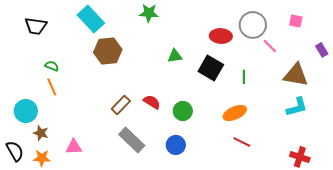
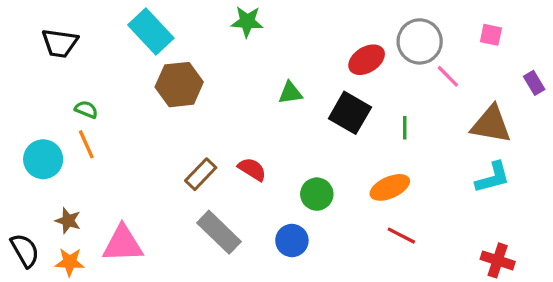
red ellipse: (221, 36) -> (367, 60), turned -35
cyan circle: (26, 111) -> (43, 159), moved
green circle: (183, 111) -> (317, 194), moved
pink triangle: (74, 147) -> (123, 244), size x1.5

